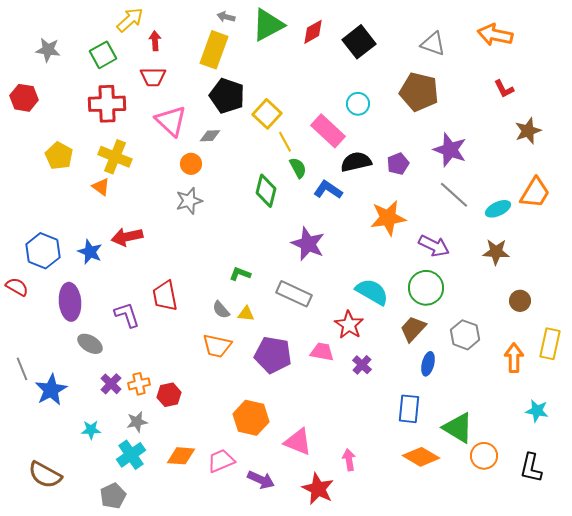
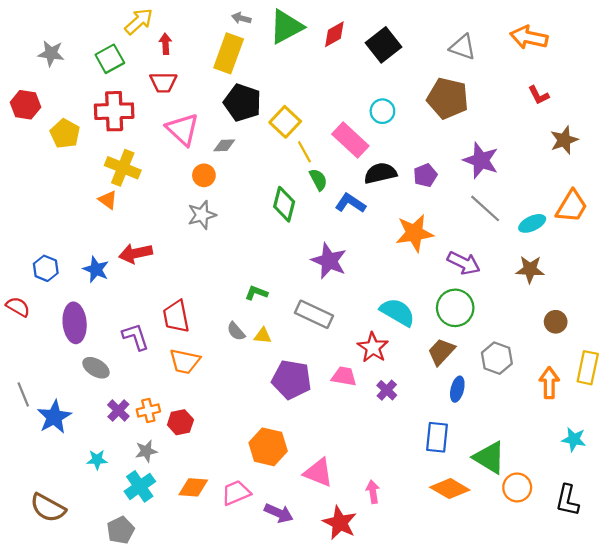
yellow pentagon: (59, 156) -> (65, 134), moved
blue hexagon: (43, 251) -> (46, 268), size x0.7
orange trapezoid: (217, 346) -> (185, 361), moved

